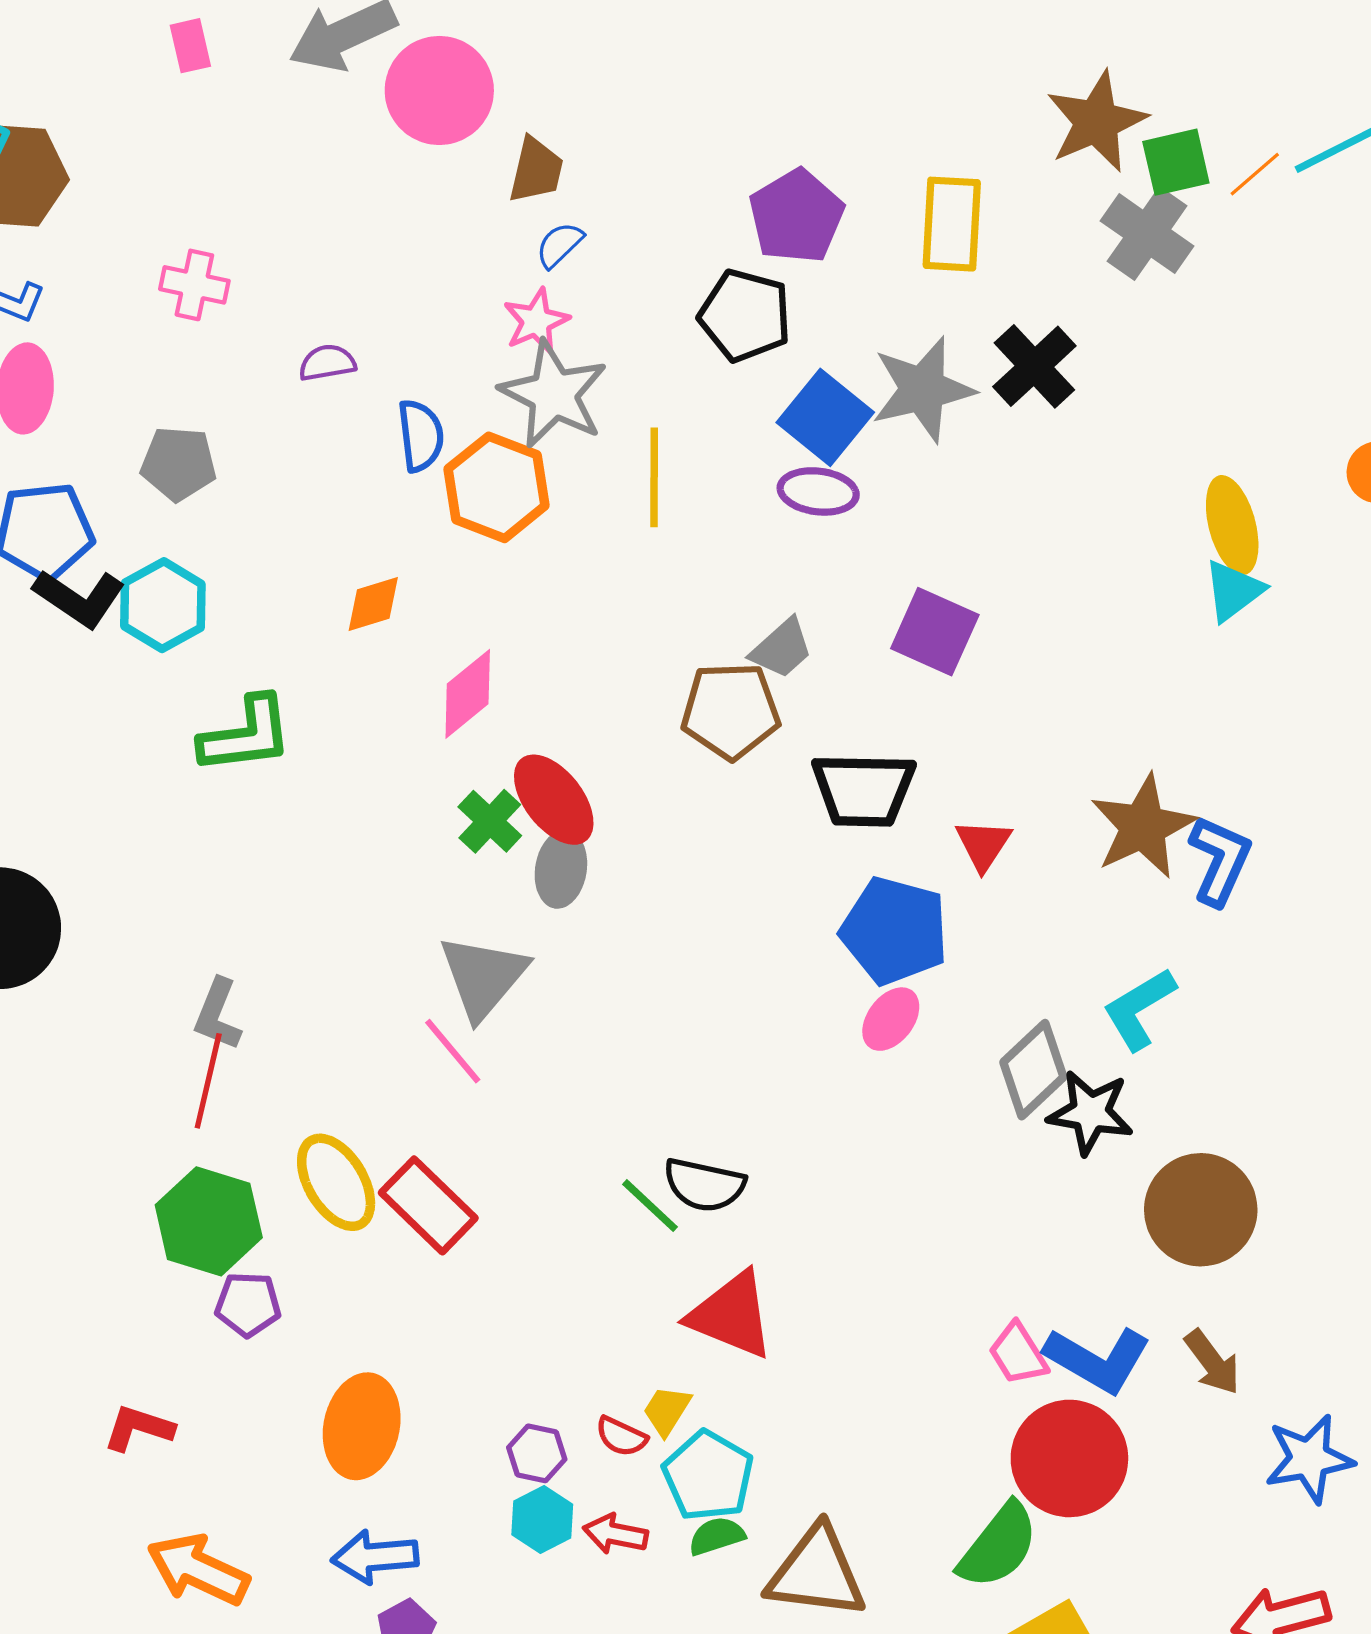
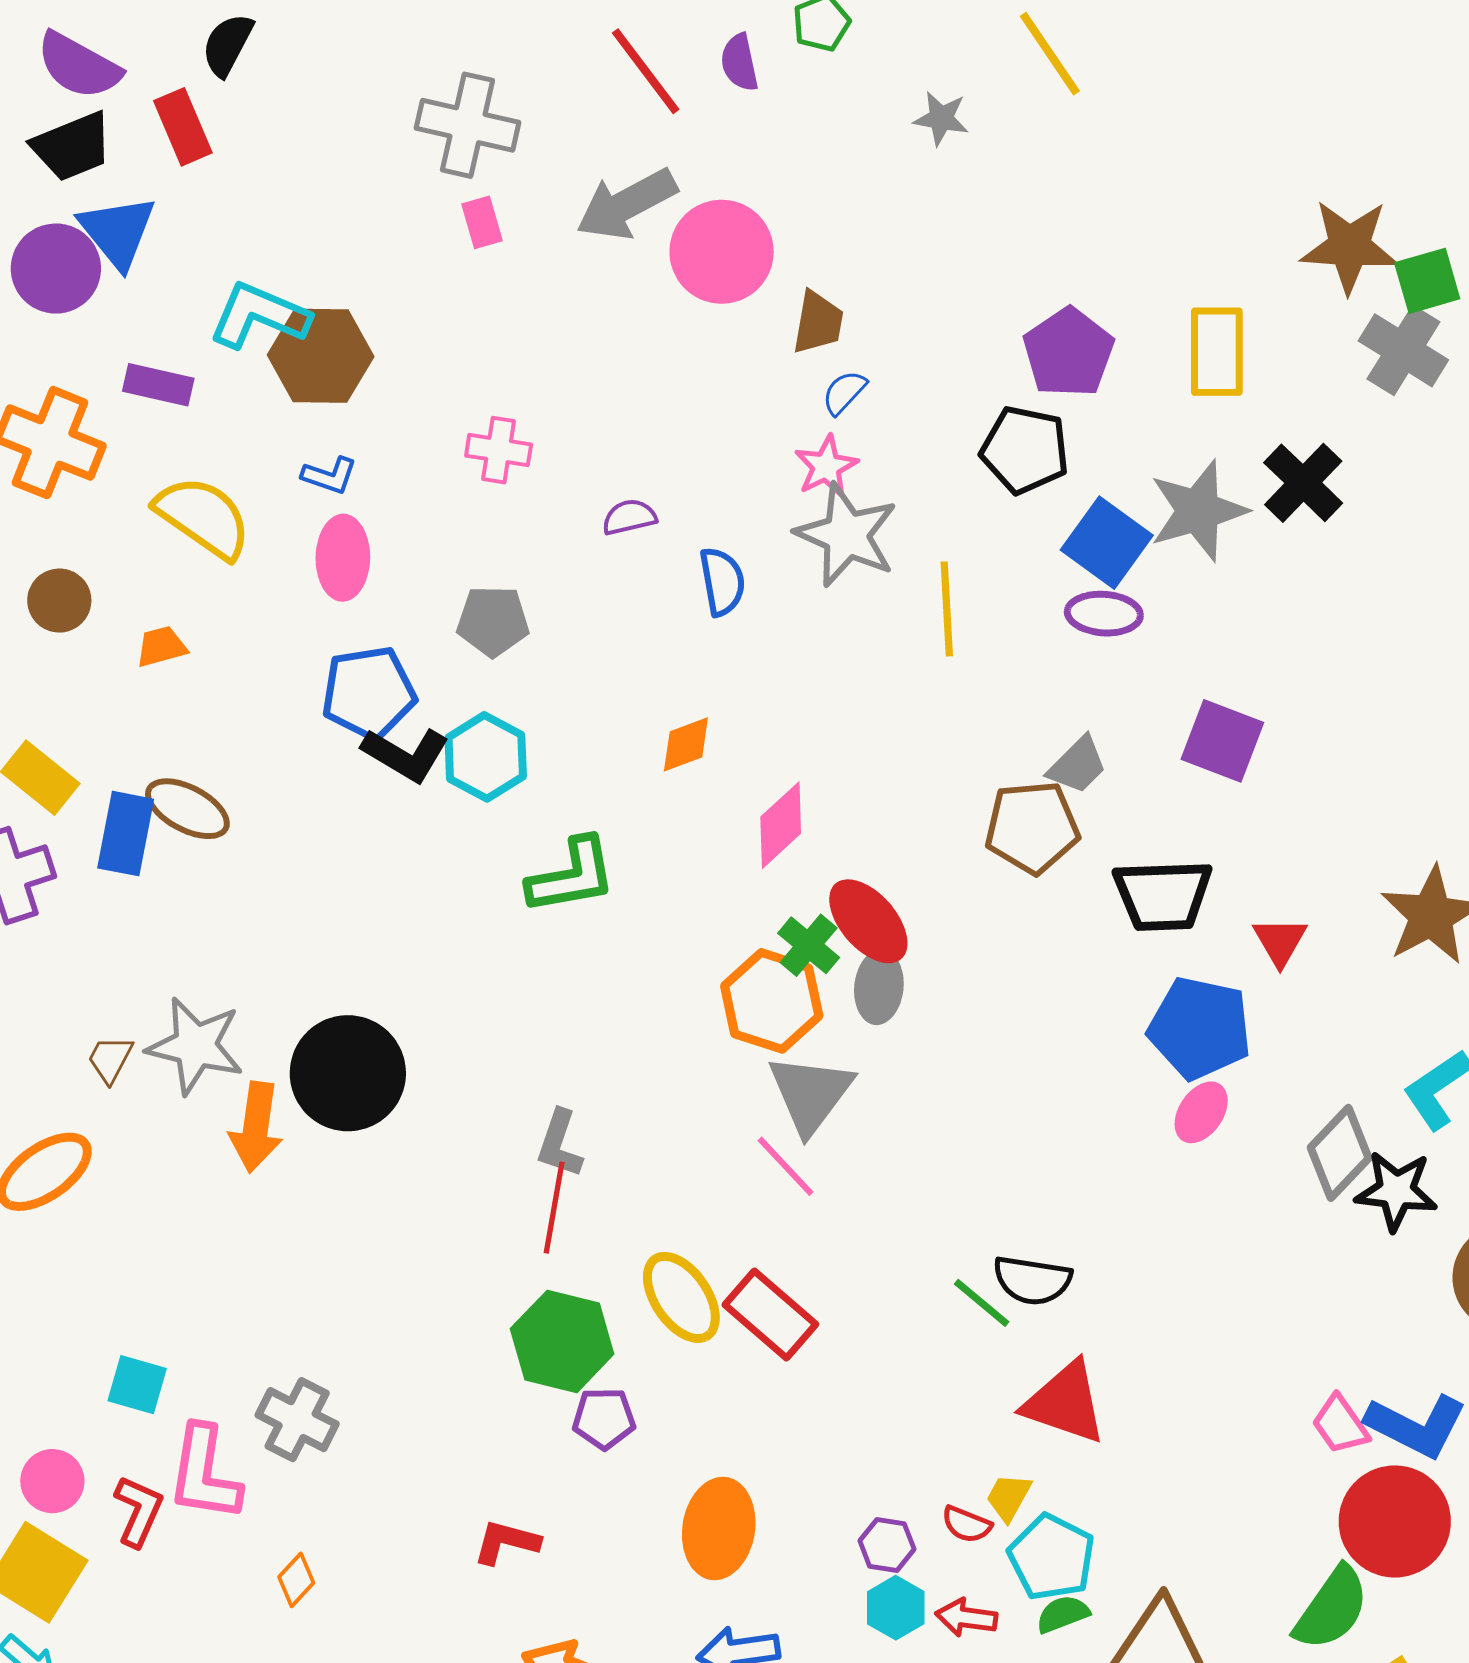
brown star: (1097, 122) -> (1349, 246), turned 30
orange hexagon: (497, 487) -> (772, 1001), moved

